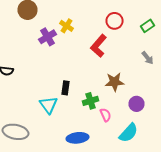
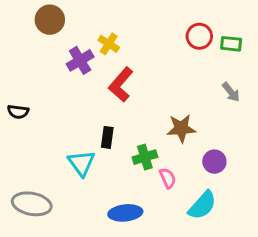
red circle: (114, 21) -> (199, 36), moved
green rectangle: (148, 26) -> (231, 44), turned 40
red L-shape: (98, 46) -> (121, 85), moved

